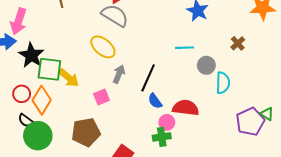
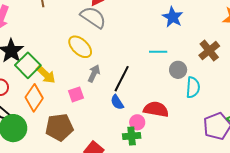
brown cross: (238, 43) -> (209, 51), size x1.5
green square: (49, 69) -> (28, 65), turned 35
orange diamond: (42, 100) -> (34, 98), moved
blue semicircle: (155, 101) -> (117, 102), moved

